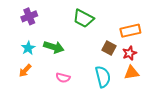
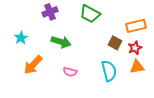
purple cross: (29, 16) -> (50, 12), moved
cyan star: (28, 48) -> (21, 38), moved
orange arrow: (25, 71) -> (33, 65), size x1.5

